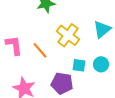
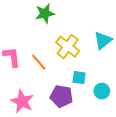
cyan circle: (101, 64) -> (102, 91), moved

